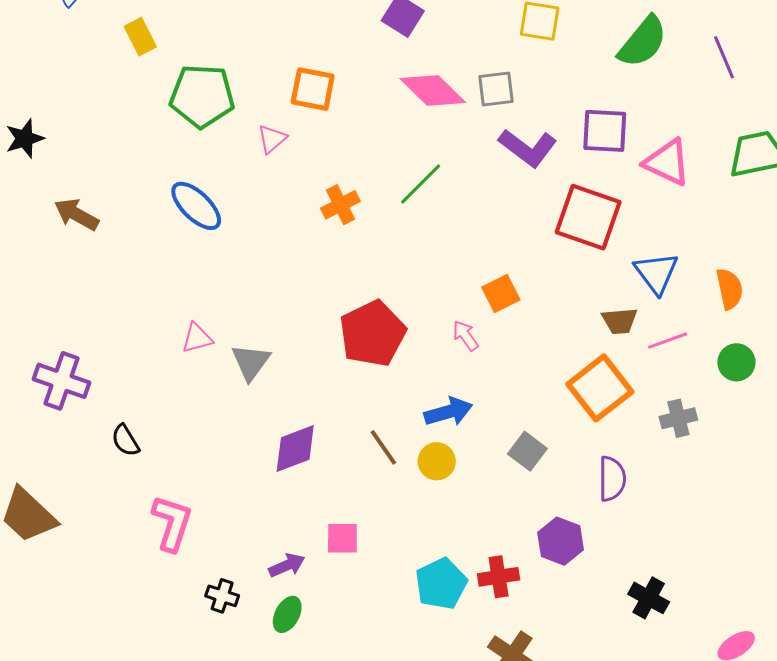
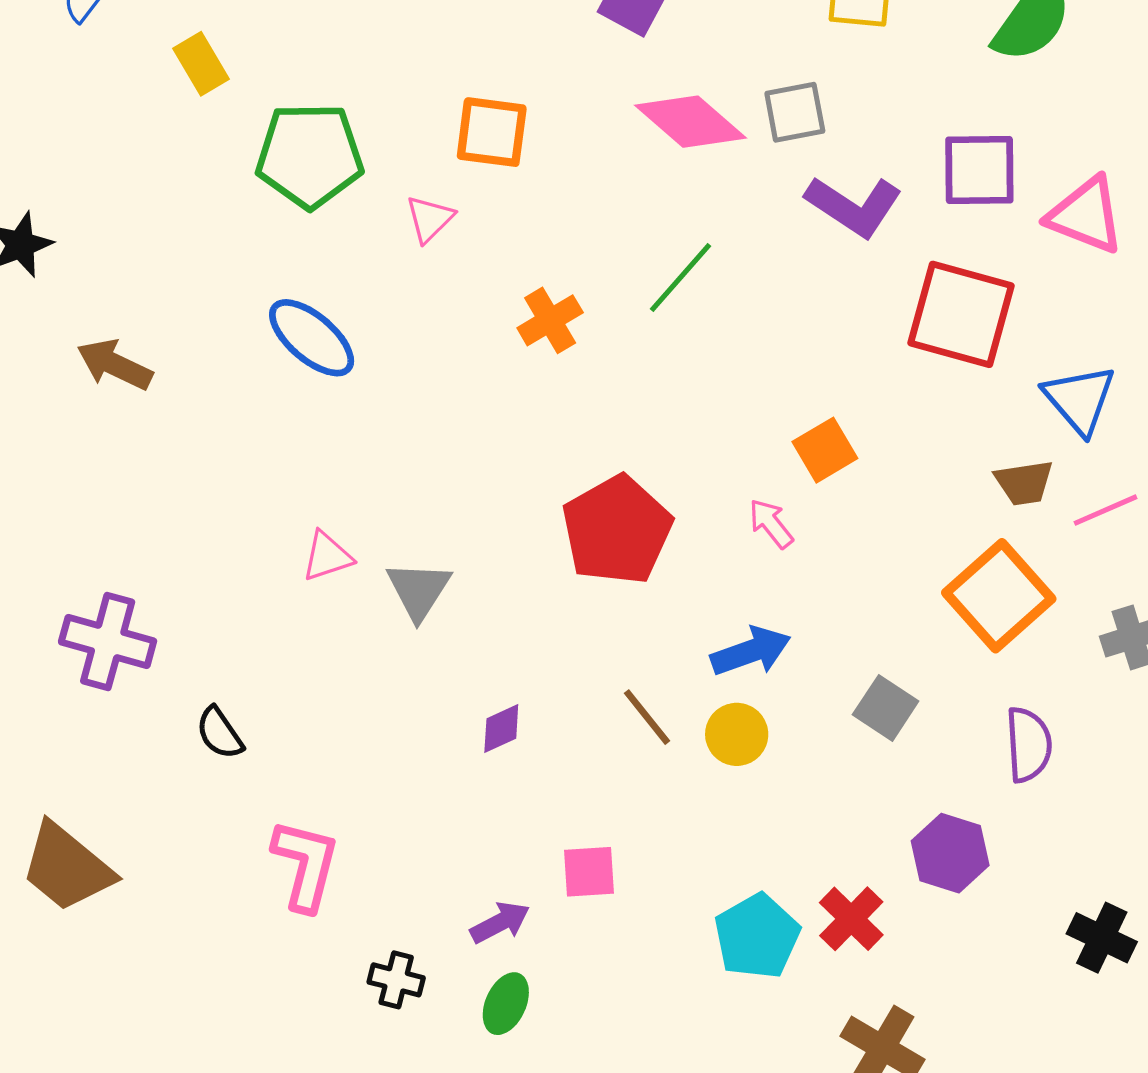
purple diamond: (295, 449) -> (501, 729), size x0.6
red cross: (499, 577) -> (851, 919), turned -33

